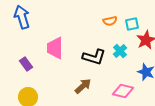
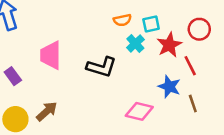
cyan cross: (120, 51) -> (135, 44), moved
brown arrow: (83, 86) -> (47, 111), moved

